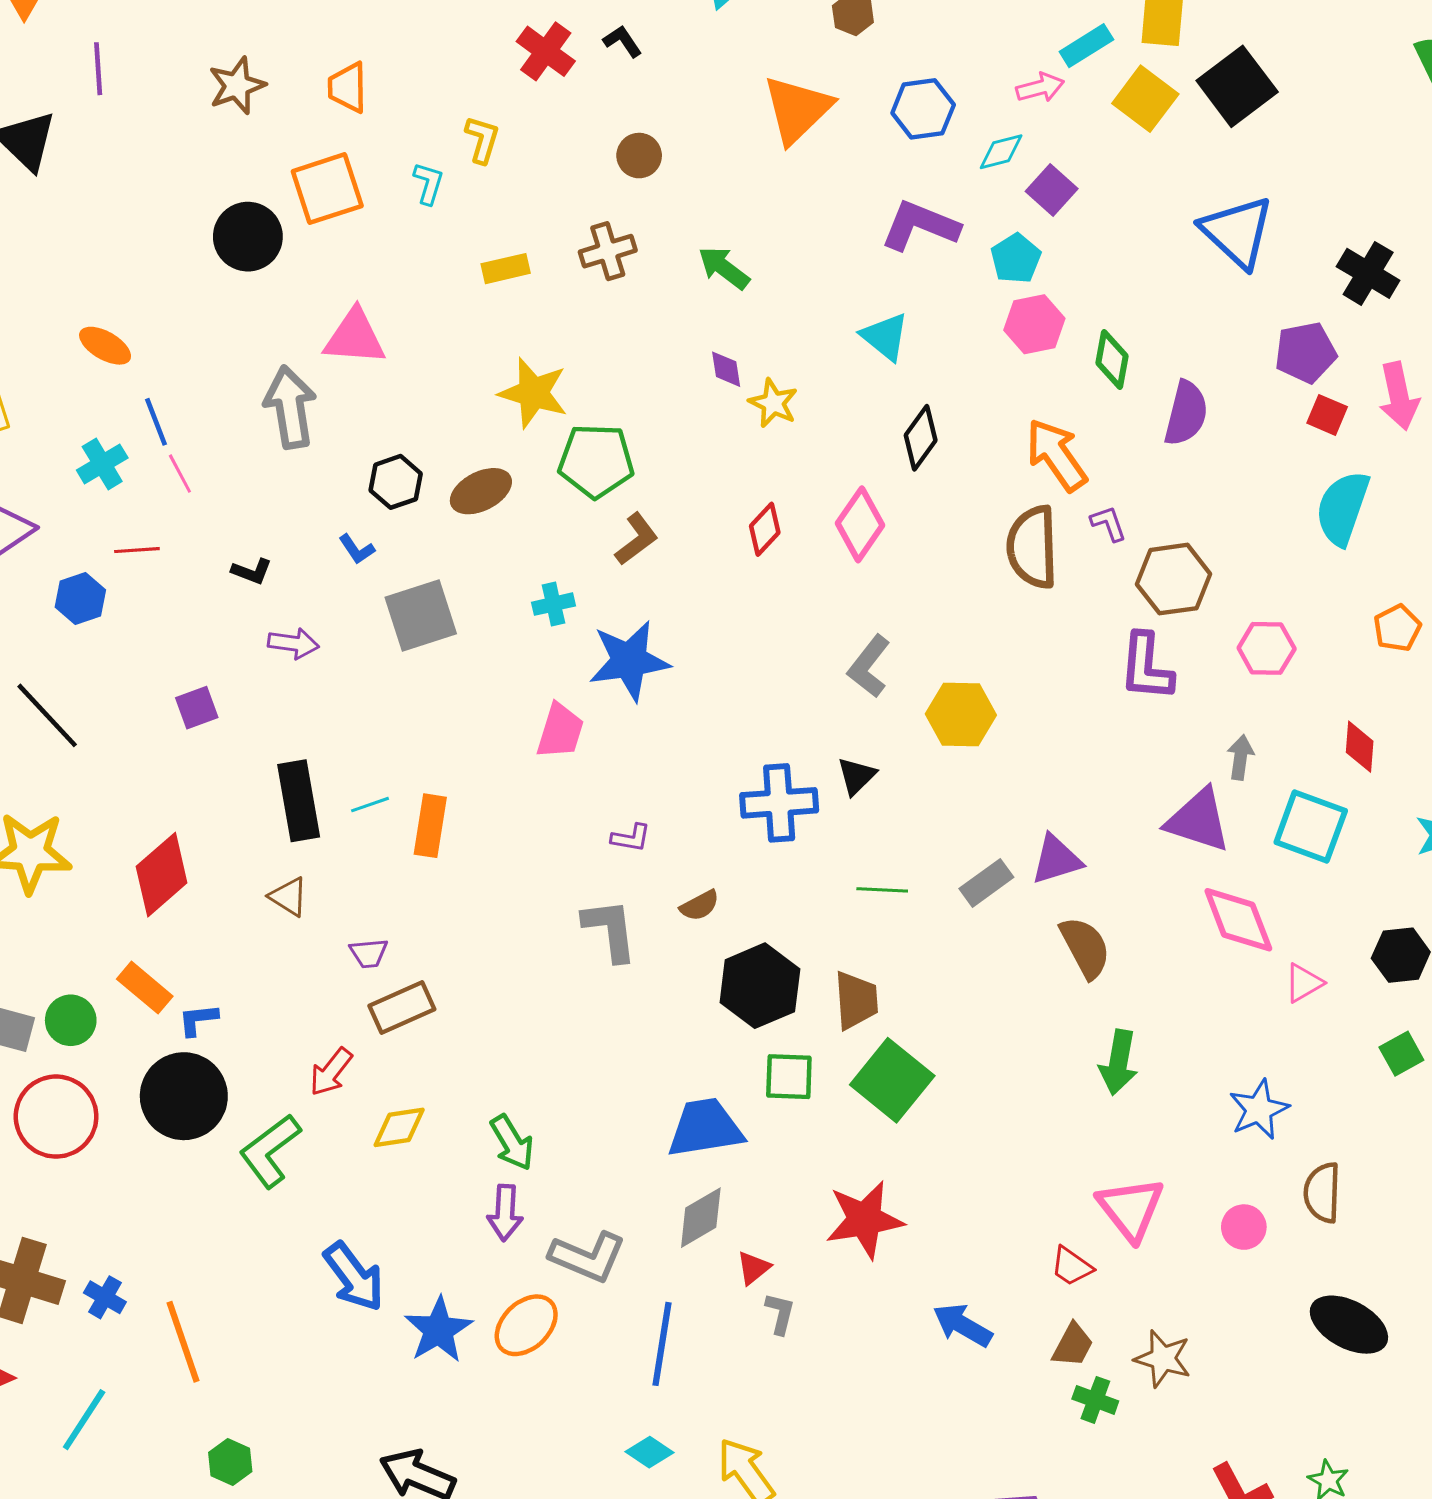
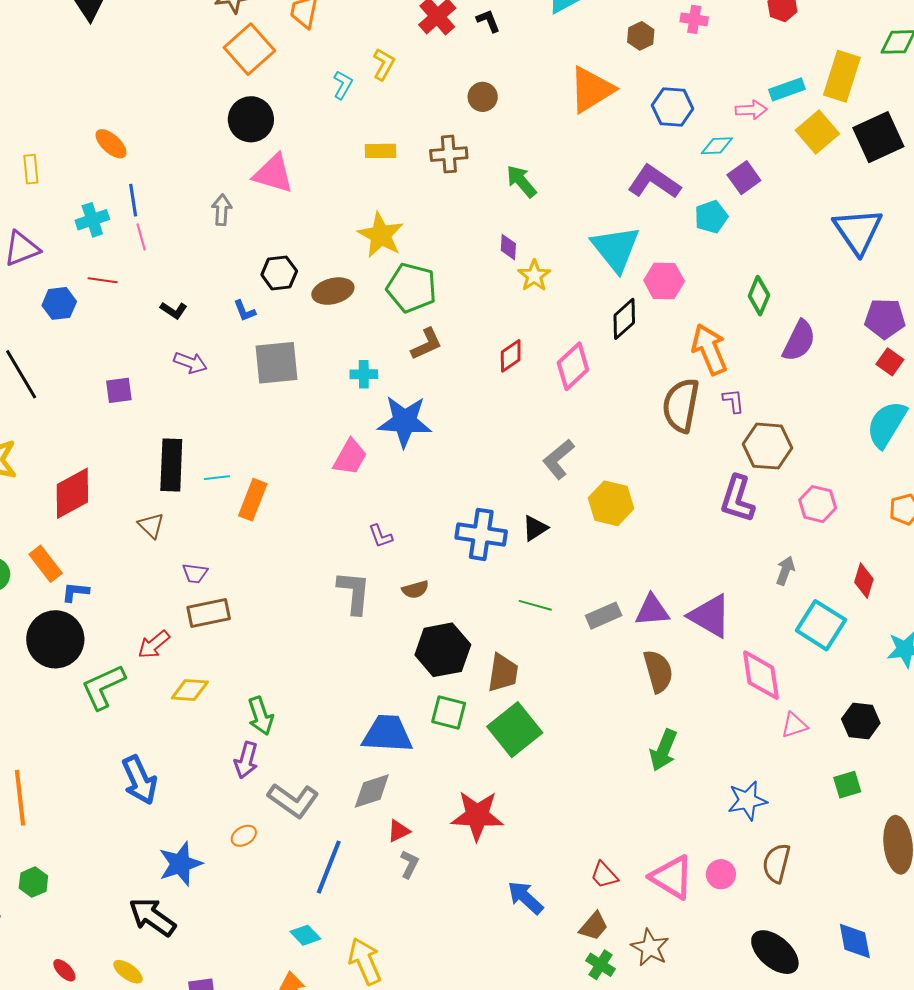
orange square: (327, 189) -> (249, 49), moved, turned -36
black circle: (248, 237) -> (251, 119), moved
pink hexagon: (1034, 324) -> (664, 281), moved
cyan triangle: (885, 337) -> (616, 249), size x1.5
gray arrow: (290, 407) -> (222, 210), size x0.6
purple triangle: (1198, 820) -> (710, 616), moved
purple L-shape: (631, 838) -> (381, 536), turned 48
pink triangle: (1131, 1209) -> (672, 877), moved, turned -33
orange ellipse: (526, 1325) -> (244, 836), size x0.6
blue star: (438, 1330) -> (180, 864), moved

